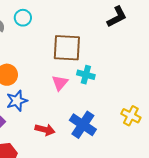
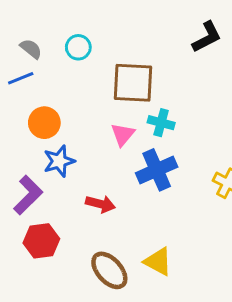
cyan circle: (23, 18) -> (78, 47), moved
blue cross: (83, 125) -> (157, 170), moved, turned 32

